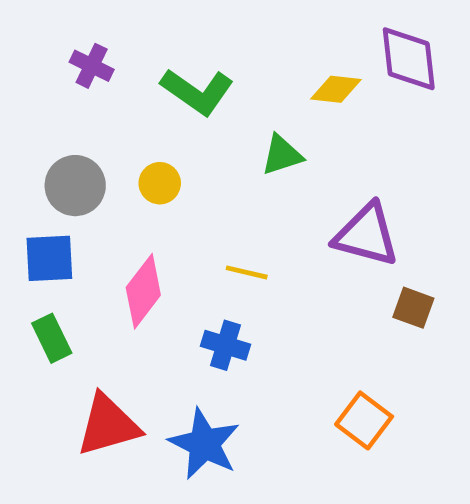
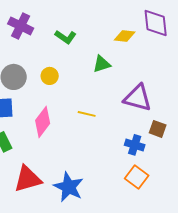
purple cross: (92, 66) -> (21, 26), size x1.4
green L-shape: (197, 92) -> (66, 37), size x0.7
blue cross: (225, 345) -> (135, 145), moved

